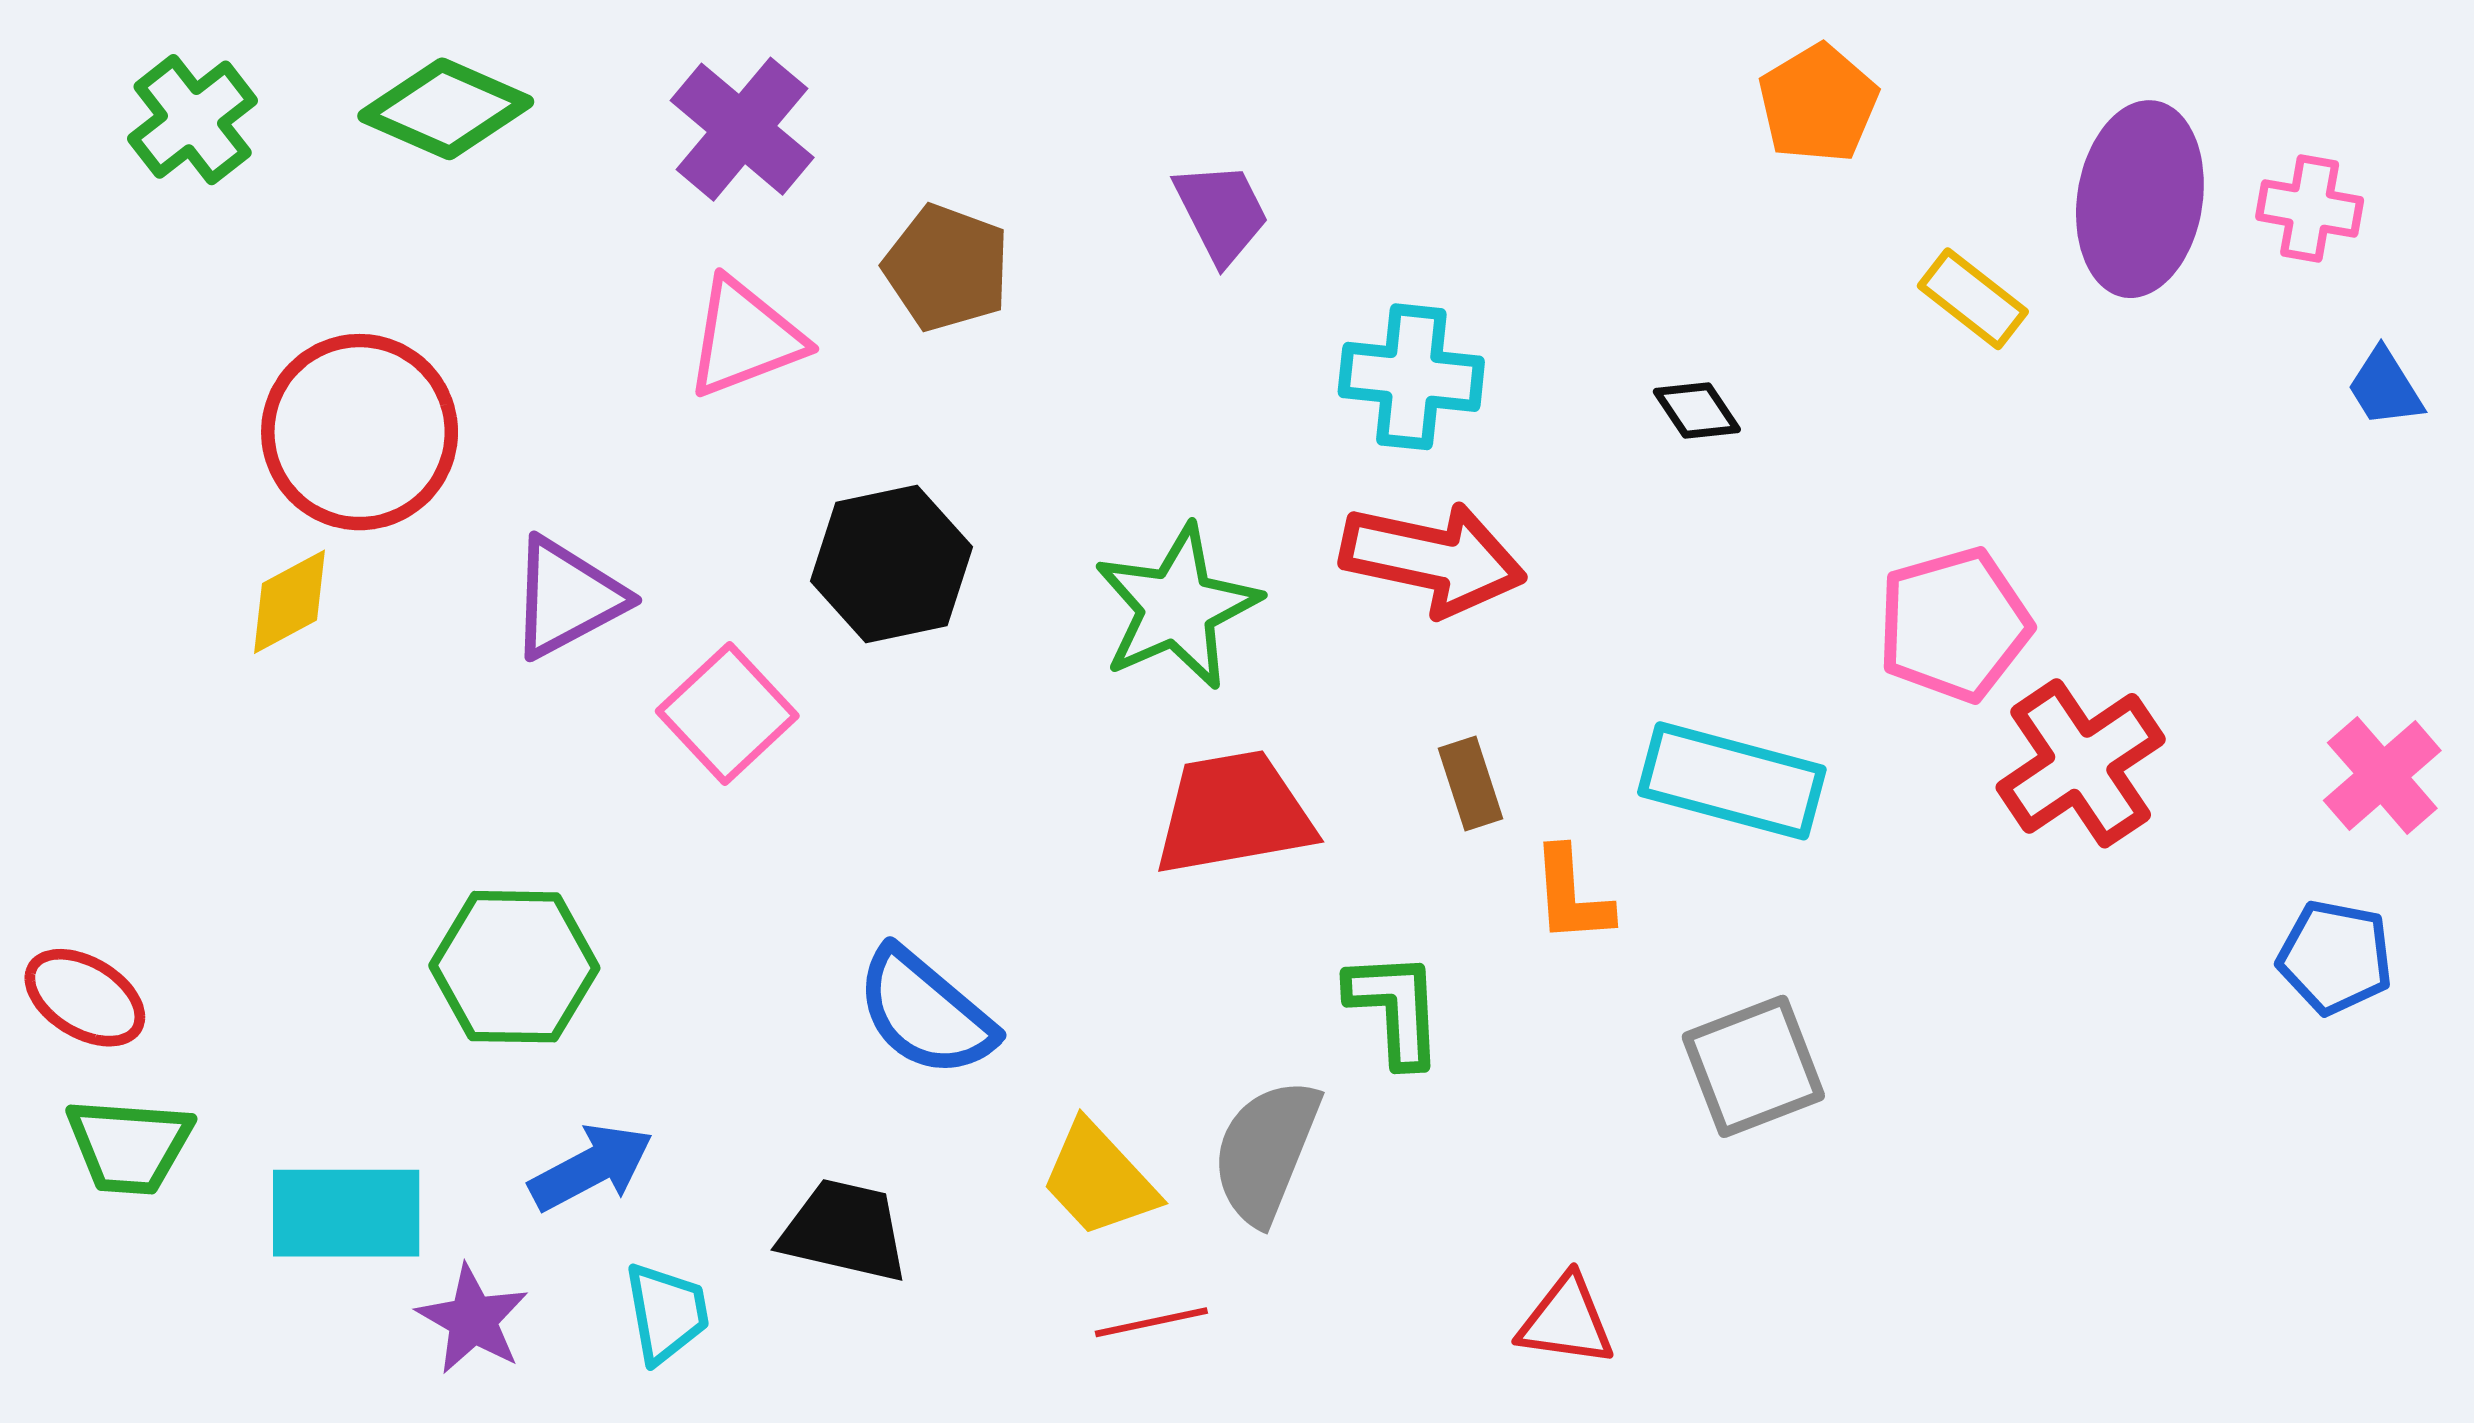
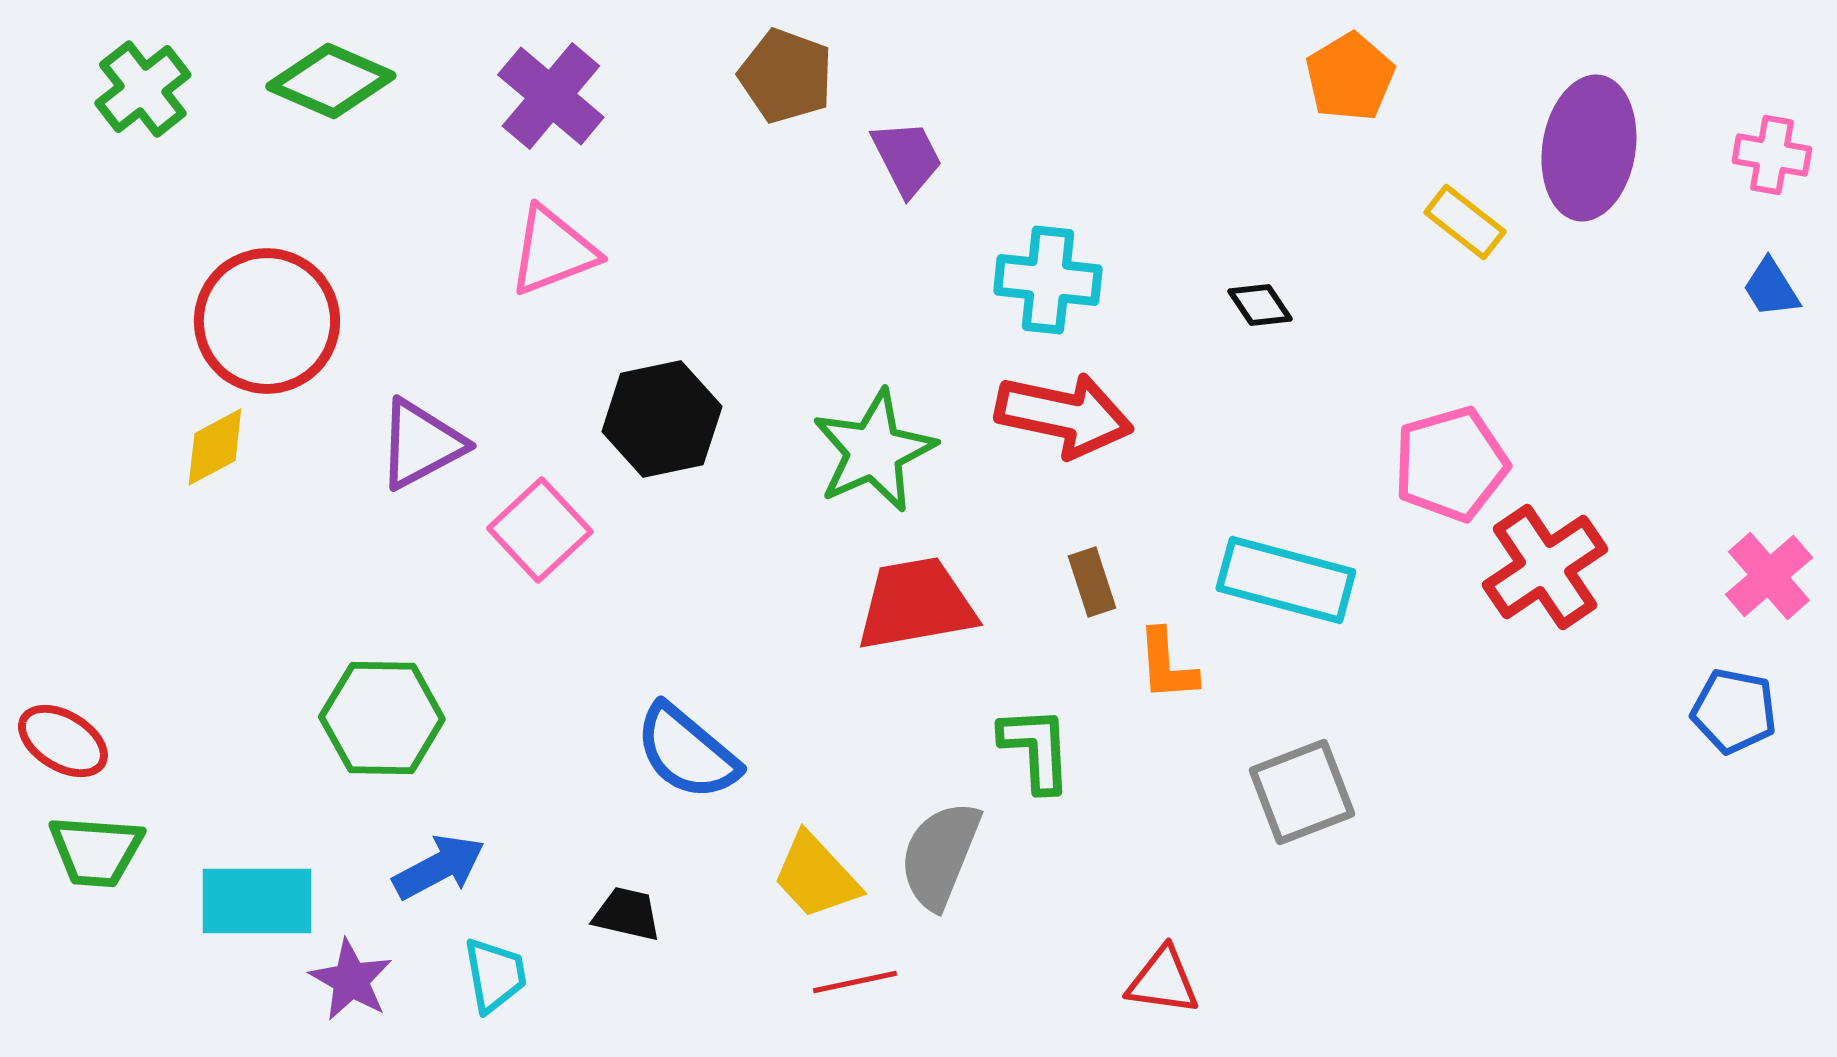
pink cross: (2310, 209) -> (1772, 155), moved
brown pentagon: (947, 268) -> (786, 76), moved
black trapezoid: (844, 1231) -> (627, 914), size x0.7

